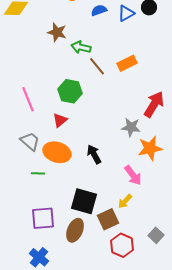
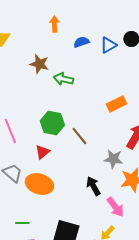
orange rectangle: (127, 63) -> (116, 104), moved
brown line: (97, 66) -> (79, 136), moved
black arrow: (94, 154) -> (93, 186), moved
green line: (38, 173) -> (22, 223), moved

